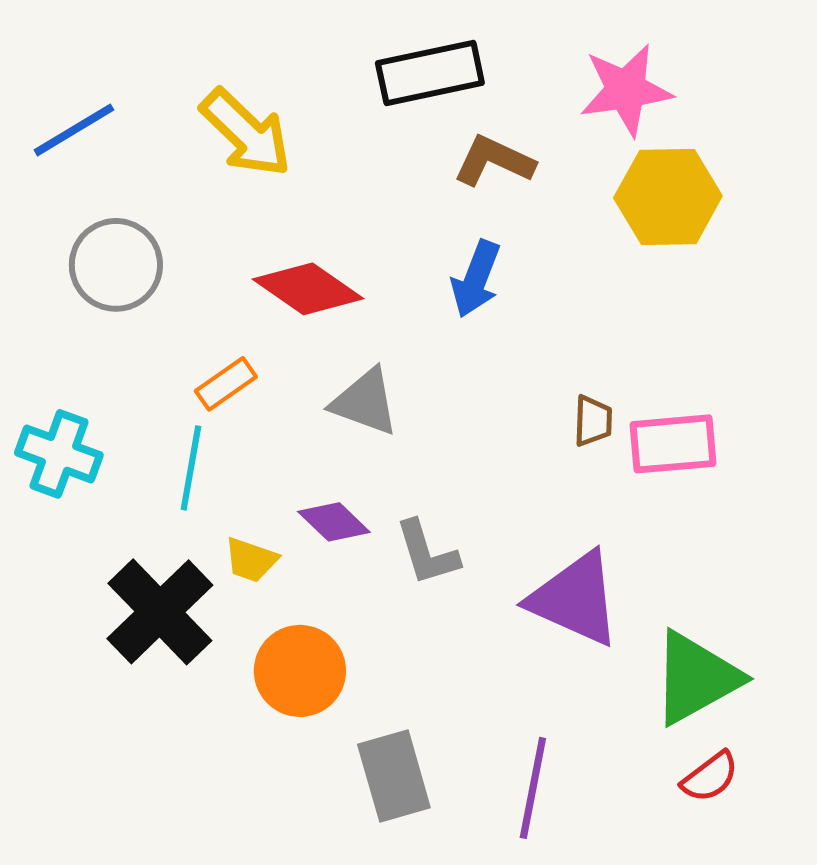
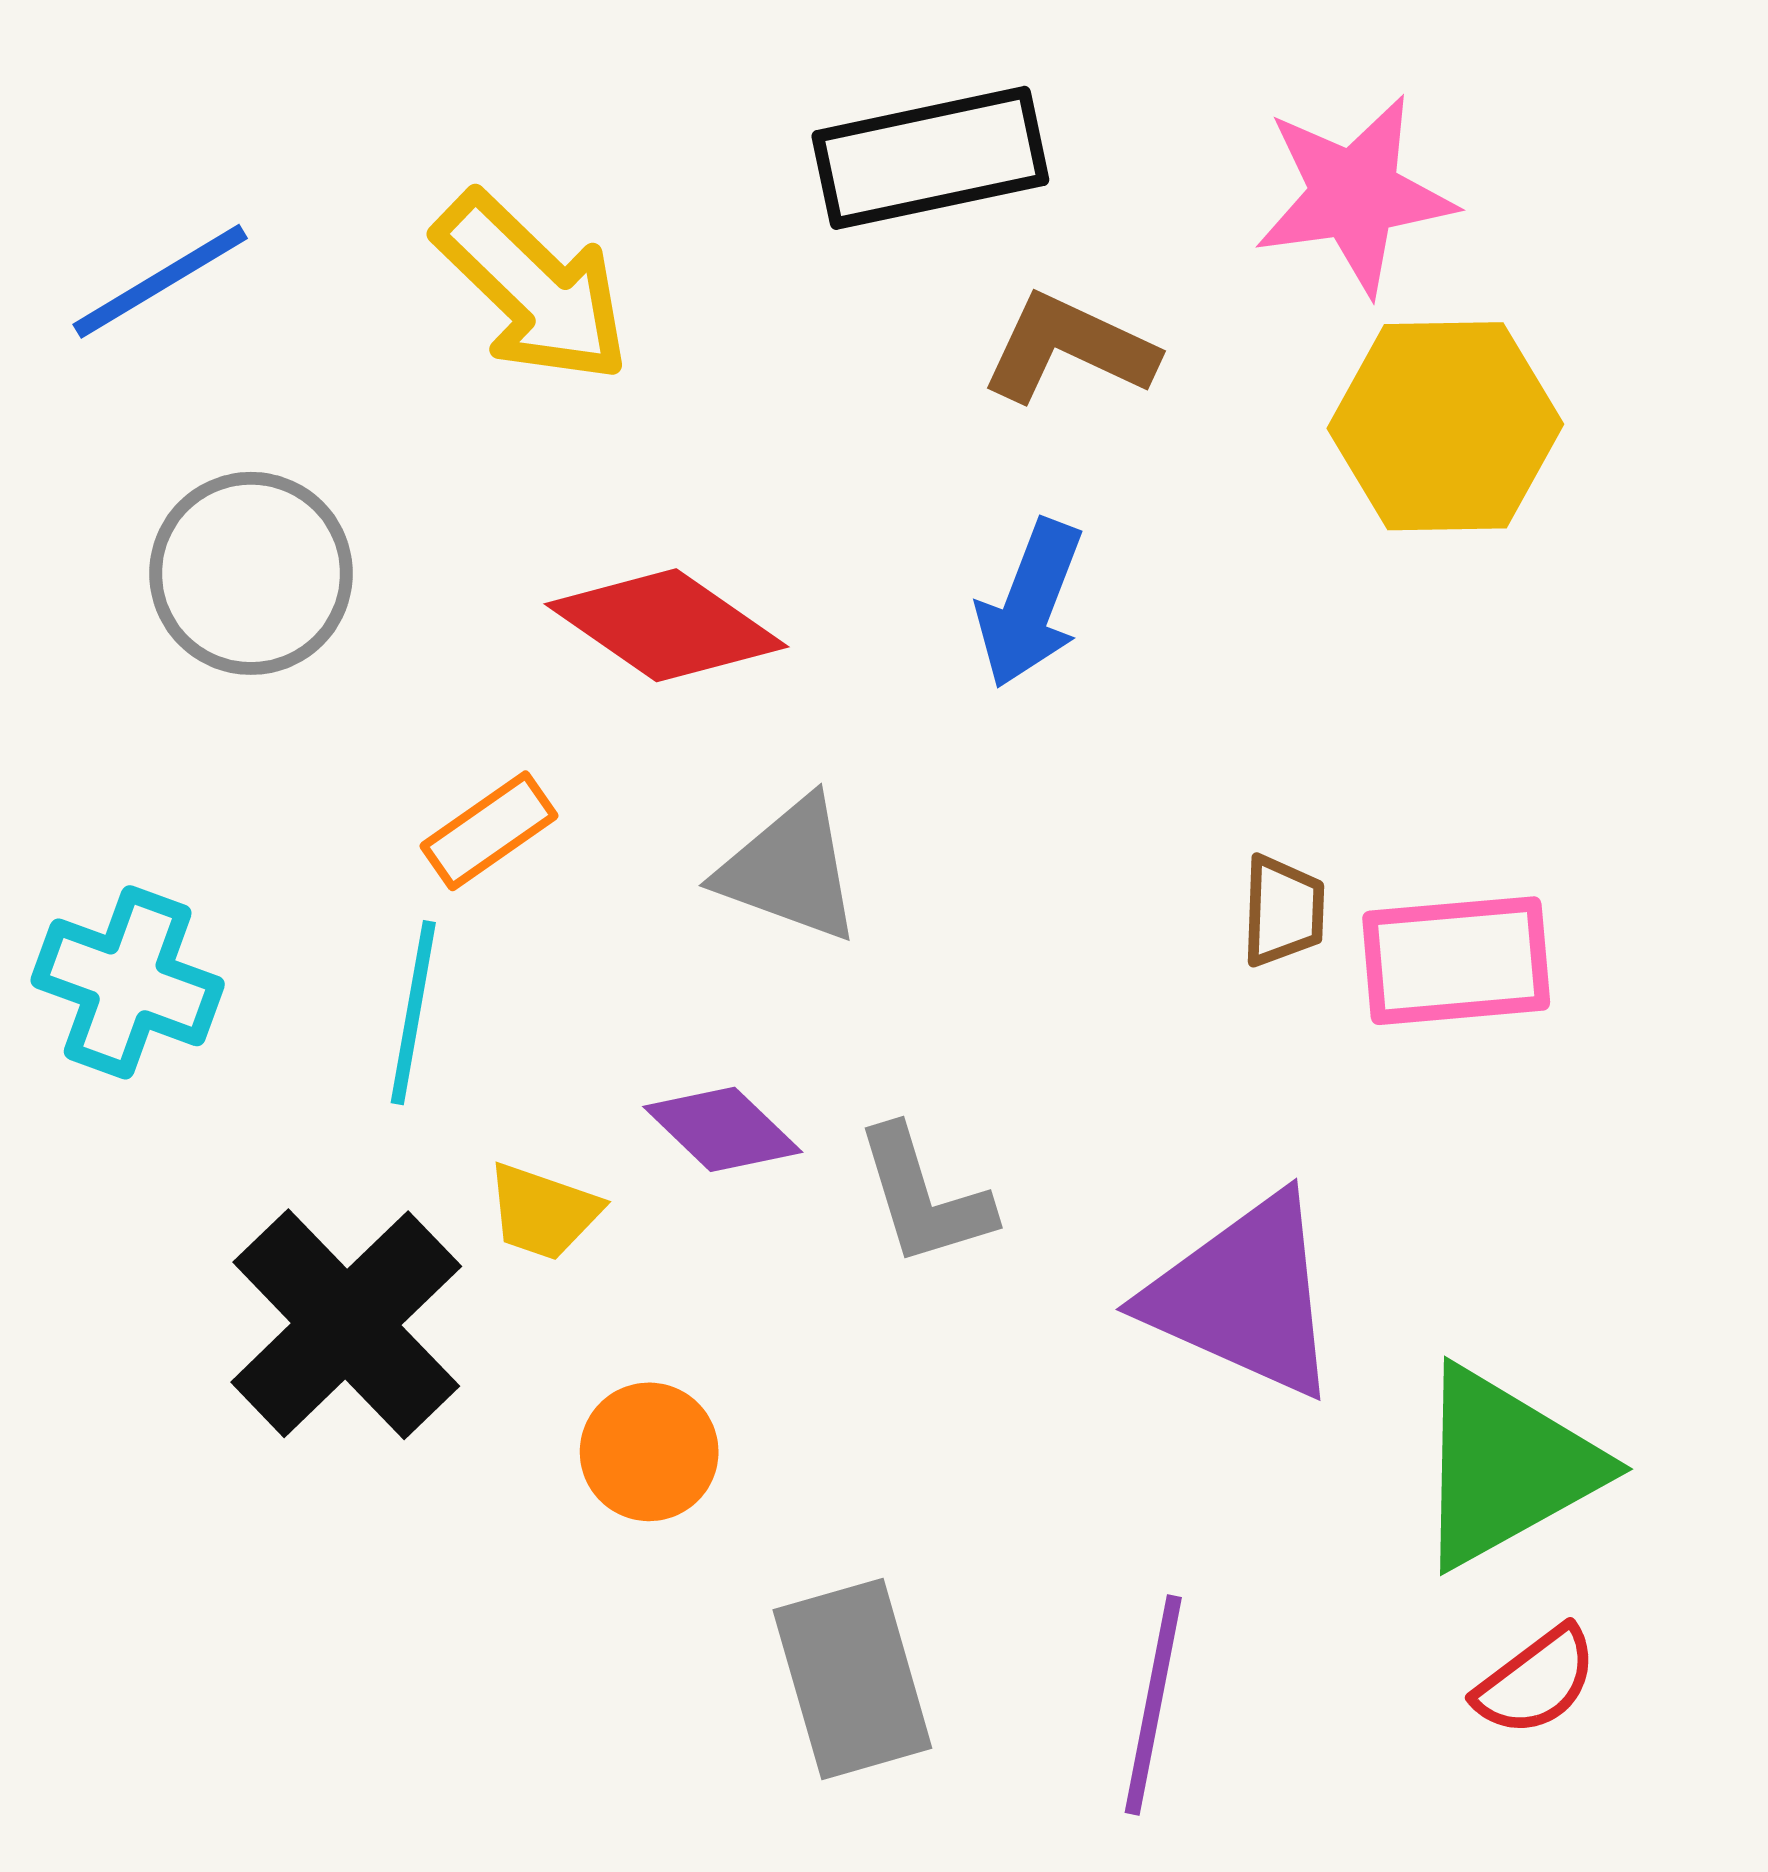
orange circle: (300, 671) -> (649, 1452), size x0.7

